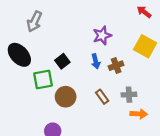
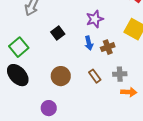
black ellipse: (19, 55) -> (18, 75), moved
black square: (62, 61) -> (58, 33), moved
green square: (43, 80) -> (19, 47), moved, turned -30

